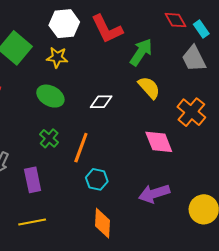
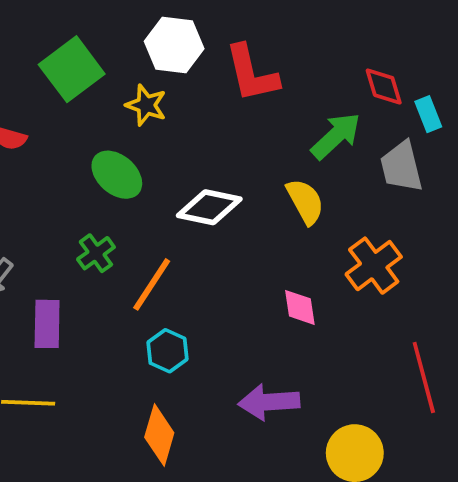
green arrow: (141, 52) -> (336, 136), moved
white diamond: (101, 102) -> (209, 207), size x1.4
pink diamond: (159, 142) -> (300, 307), size x0.7

